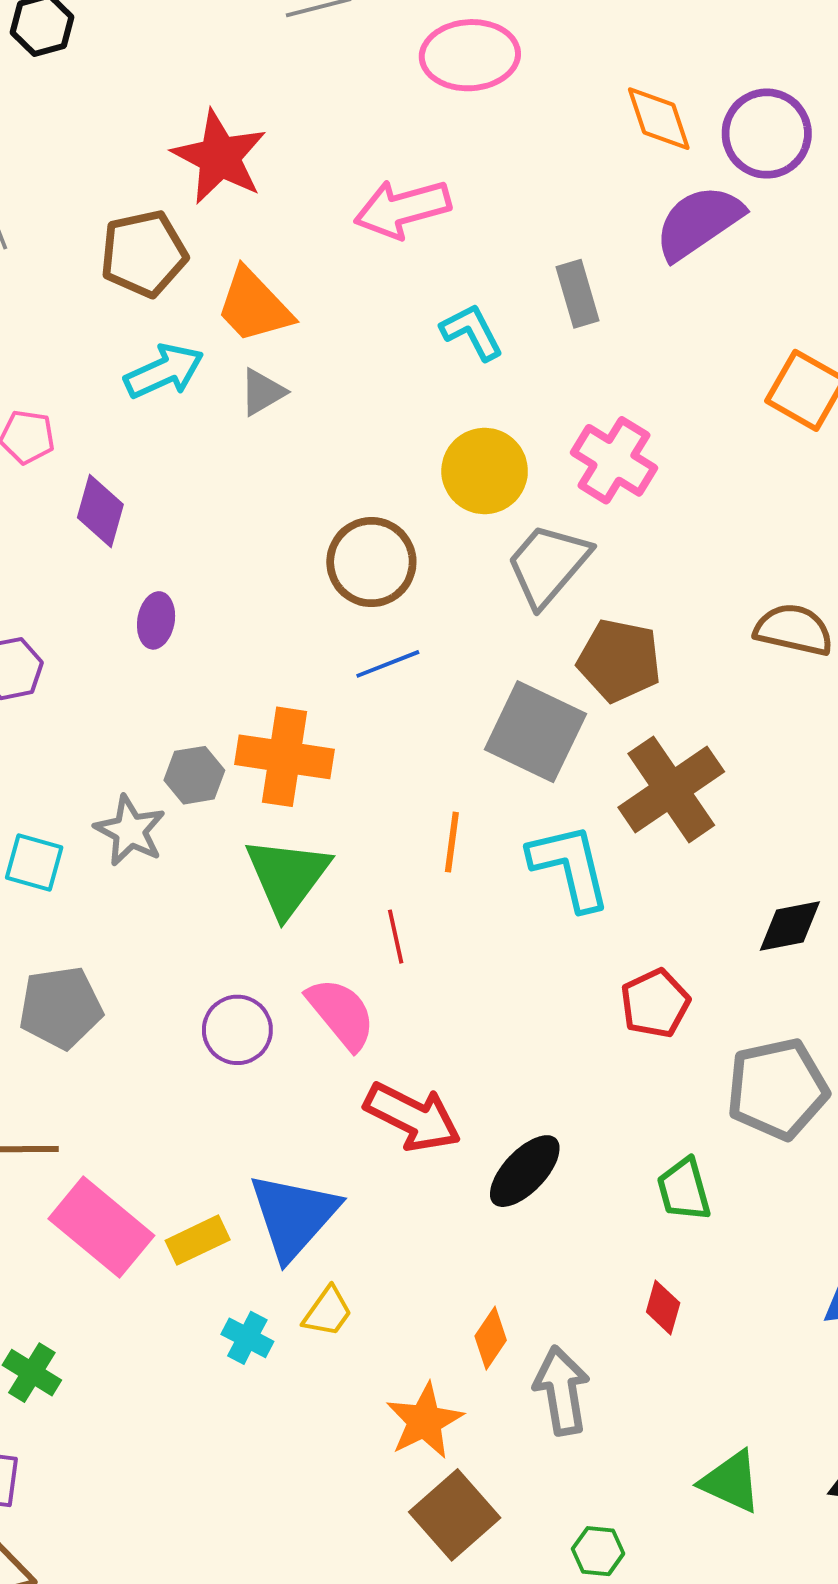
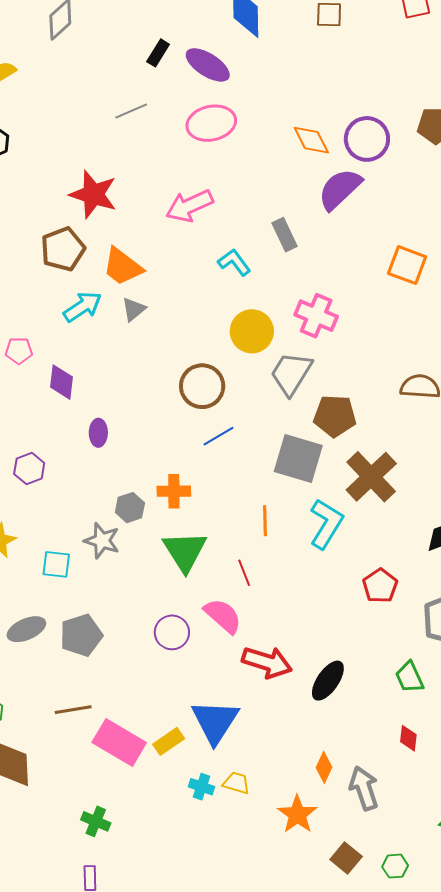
orange cross: (285, 757) -> (174, 491), size x0.7
cyan L-shape: (570, 867) -> (326, 524), turned 54
yellow trapezoid: (328, 1312) -> (236, 783), moved, turned -100
brown square: (455, 1515) -> (346, 858), moved, size x0.7

